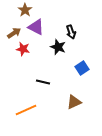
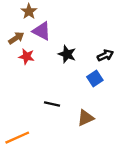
black arrow: (71, 32) -> (105, 55), moved, turned -96
black line: (43, 82) -> (52, 104), moved
orange line: (26, 110) -> (17, 138), moved

